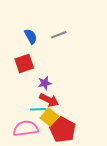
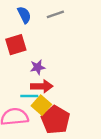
red arrow: (49, 100) -> (42, 86), turned -30

